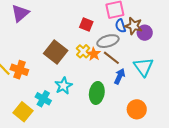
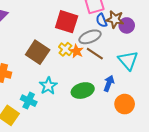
red square: (86, 24) -> (67, 22), size x1.6
blue arrow: (120, 76) -> (109, 83), moved
green ellipse: (97, 93) -> (83, 91), turned 70

